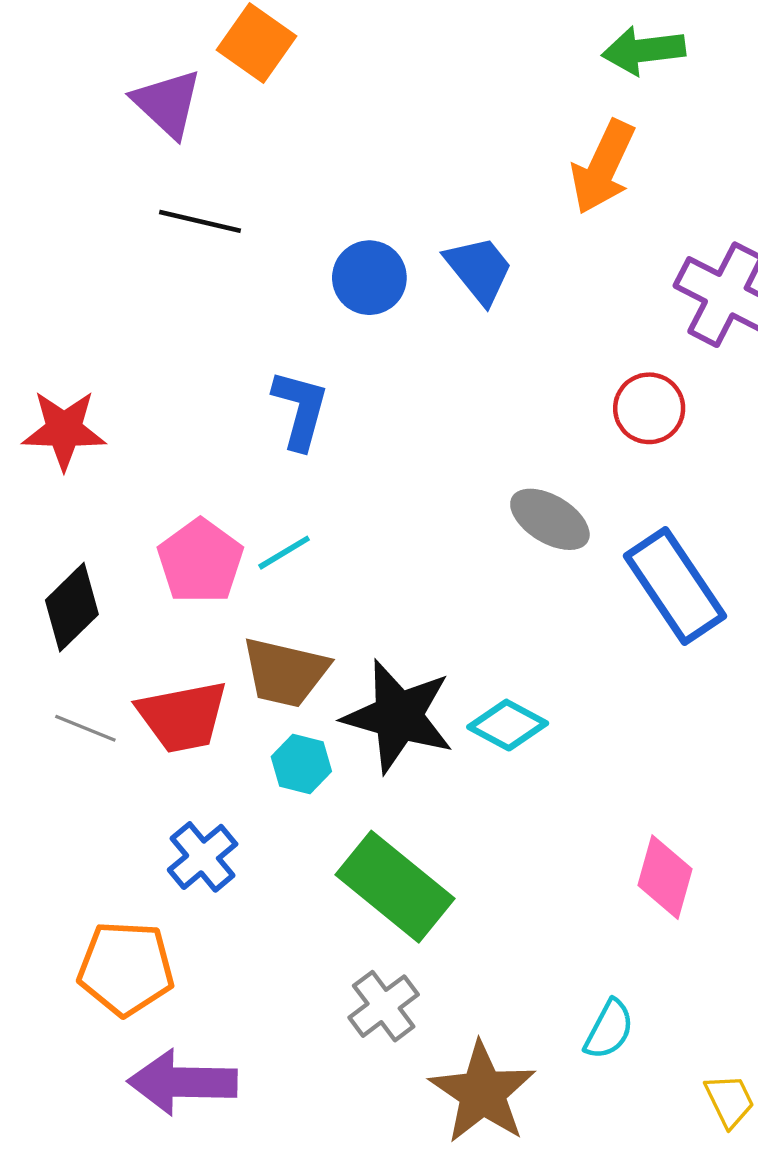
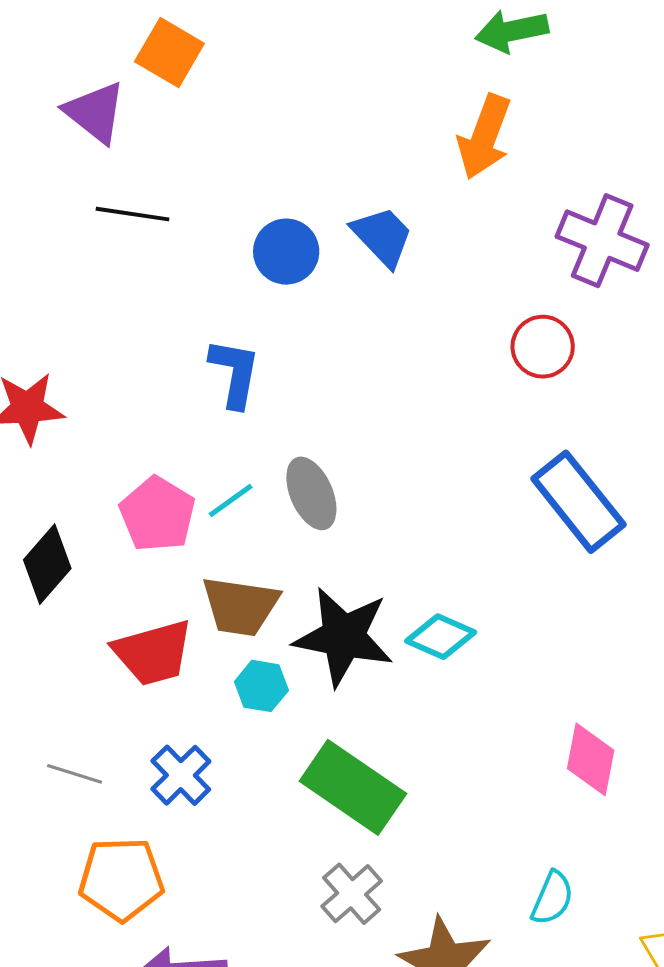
gray ellipse: (550, 519) -> (311, 493), moved, turned 40
gray line: (85, 728) -> (75, 774), moved

